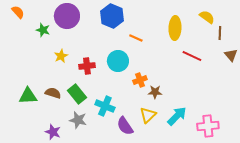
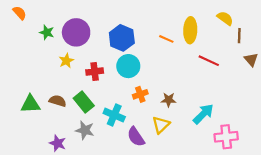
purple circle: (67, 16) -> (76, 32), moved
blue hexagon: (112, 16) -> (122, 38), moved
orange line: (136, 38) -> (166, 39), moved
orange cross: (140, 80) -> (140, 94), moved
cyan arrow: (177, 116) -> (203, 114), moved

